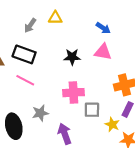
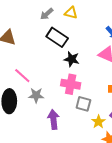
black rectangle: (24, 54) -> (57, 37), moved
black star: (72, 57) -> (72, 59), moved
pink line: (25, 80) -> (22, 76), moved

